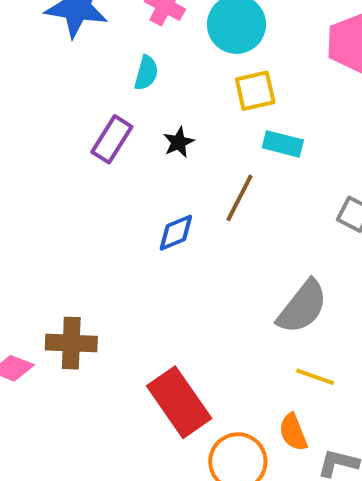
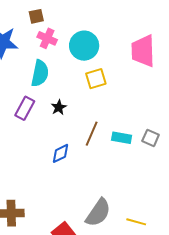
cyan semicircle: (146, 73) -> (40, 73), size x1.5
cyan rectangle: (283, 144) -> (122, 138), moved
gray semicircle: (302, 307) -> (98, 213), moved

